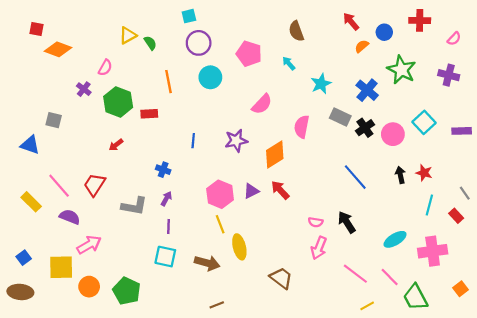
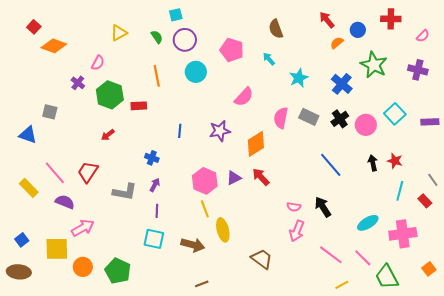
red square: (36, 29) -> (34, 27), turned 32
green semicircle: (150, 43) -> (157, 37), moved
gray rectangle: (340, 117) -> (309, 117), moved

